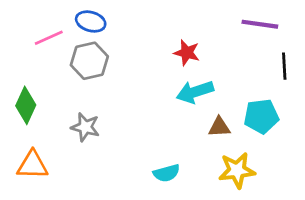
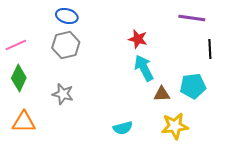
pink line: (49, 38) -> (16, 45), moved
cyan arrow: (195, 92) -> (144, 68), turned 80

